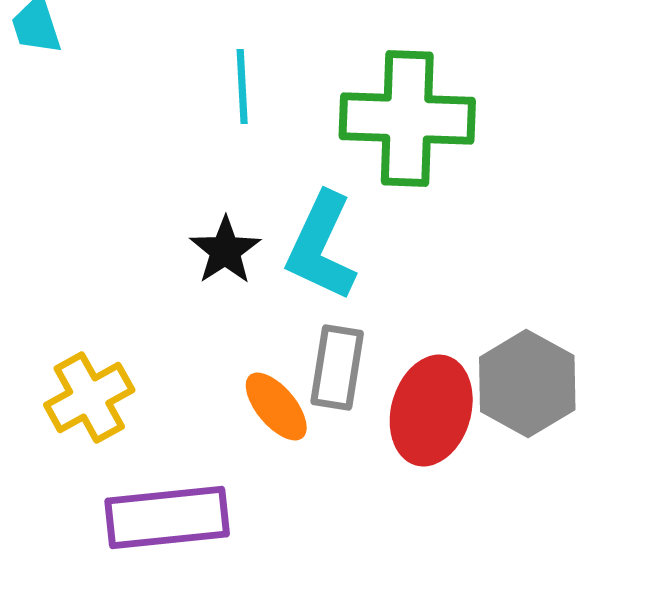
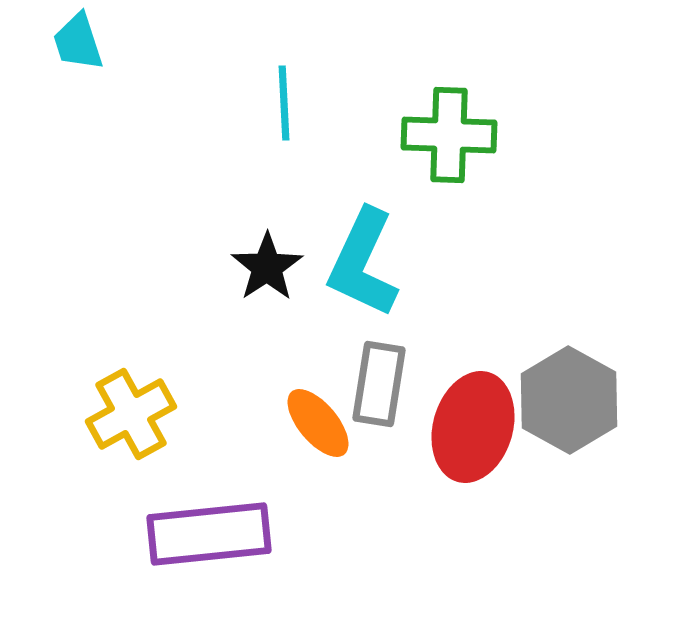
green cross: (407, 118) -> (449, 135), size x0.7

